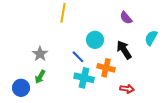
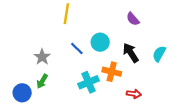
cyan semicircle: (151, 38) -> (159, 54), moved
blue line: (78, 57) -> (77, 49), moved
cyan cross: (84, 78) -> (89, 82), turned -36

